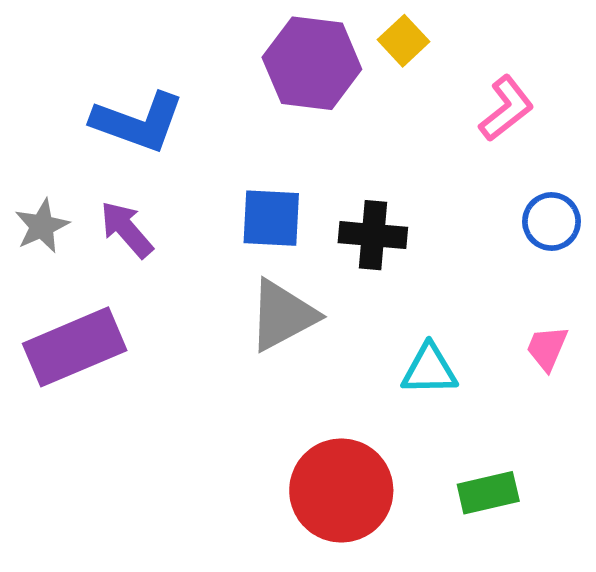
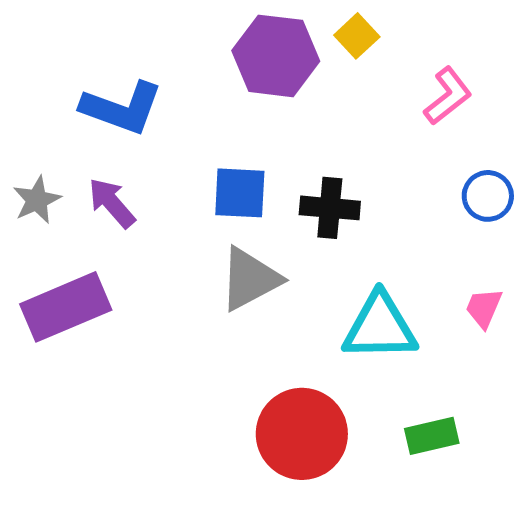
cyan triangle: (429, 370) -> (380, 327), size x1.5

